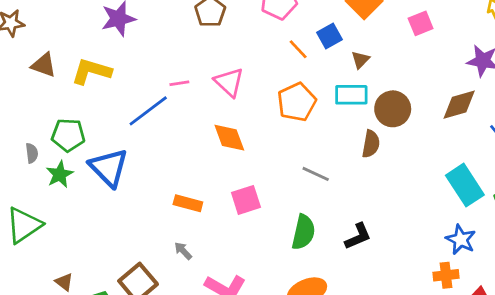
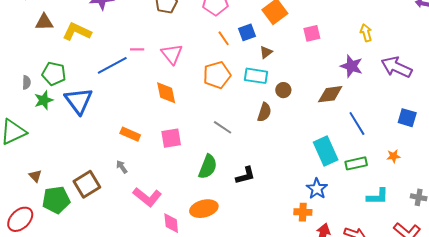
brown triangle: (44, 65) -> (44, 22), turned -30
brown circle: (393, 109) -> (283, 90), size x0.6

